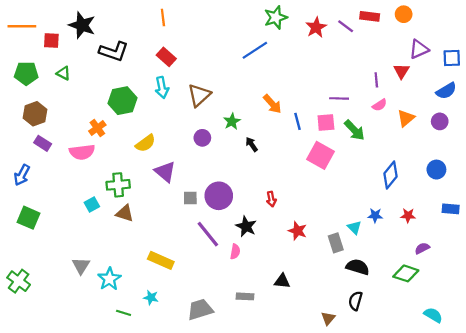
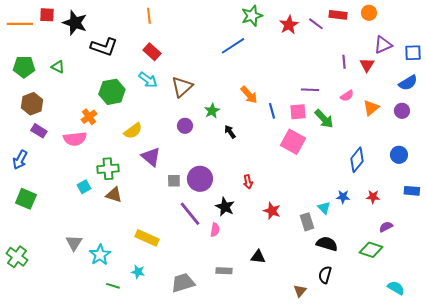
red square: (51, 40) -> (47, 15), moved
purple line: (376, 80) -> (344, 62), moved
cyan arrow: (162, 88) -> (148, 80), turned -42

